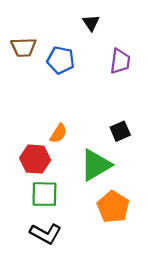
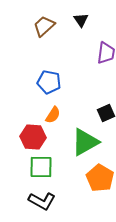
brown trapezoid: (23, 47) -> (44, 26), moved, turned 140
blue pentagon: (61, 60) -> (49, 82), moved

